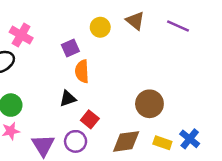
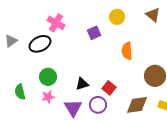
brown triangle: (135, 21) -> (153, 15), moved
orange semicircle: (82, 71) -> (127, 51), moved
black triangle: (68, 99) -> (82, 84), moved

